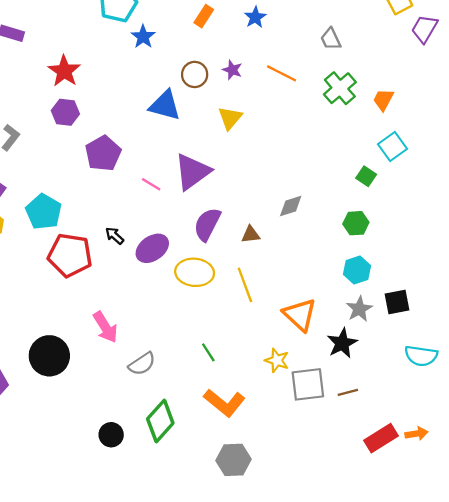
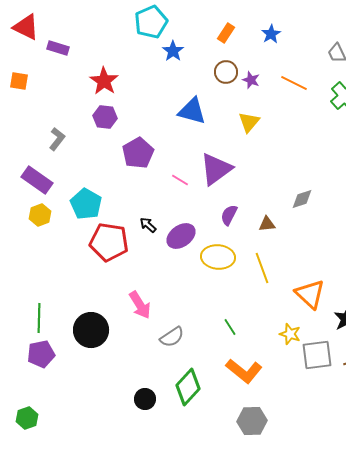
brown circle: (195, 74) -> (226, 72), moved
purple semicircle: (207, 224) -> (229, 215), size x0.7

